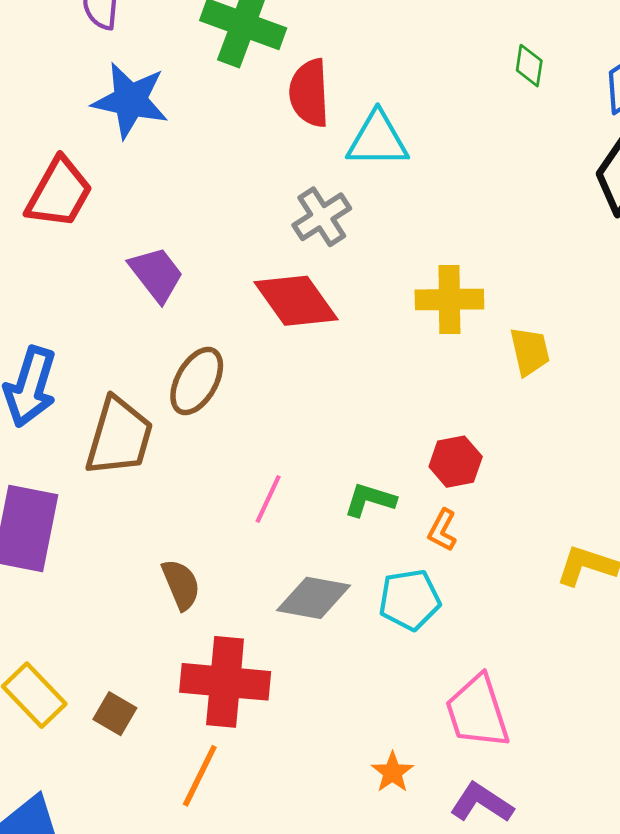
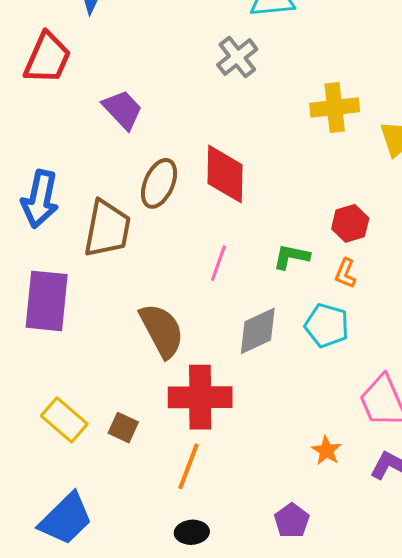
red diamond: (296, 301) -> (225, 174), moved, turned 42
brown semicircle: (181, 584) -> (162, 330), size x1.5
gray diamond: (314, 598) -> (258, 331), turned -30
cyan pentagon: (410, 600) -> (327, 326), turned 30

